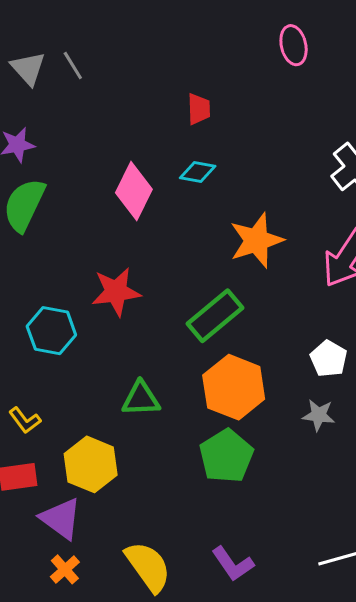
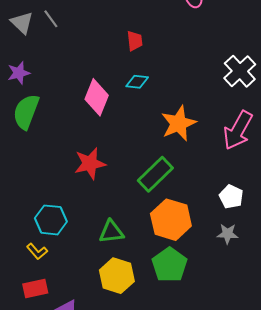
cyan hexagon: (51, 331) -> (51, 220), moved
yellow hexagon: (91, 464) -> (117, 276), moved

